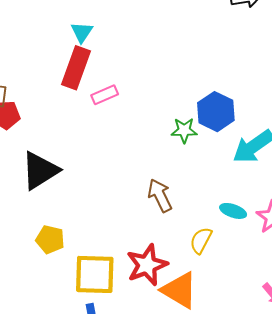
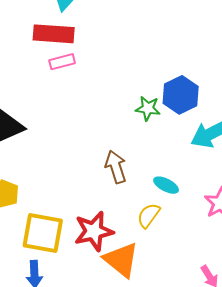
red rectangle: (76, 68) -> (54, 34), turned 66
pink rectangle: (105, 95) -> (62, 62), moved
cyan ellipse: (233, 211) -> (166, 185), moved

